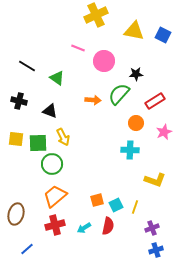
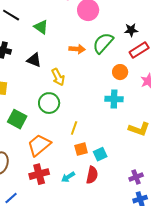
black star: (136, 74) -> (131, 30), moved
yellow arrow: (63, 137) -> (58, 77), moved
green square: (38, 143) -> (17, 119), moved, turned 30
green circle: (52, 164) -> (49, 103), moved
yellow line: (135, 207) -> (74, 128), moved

